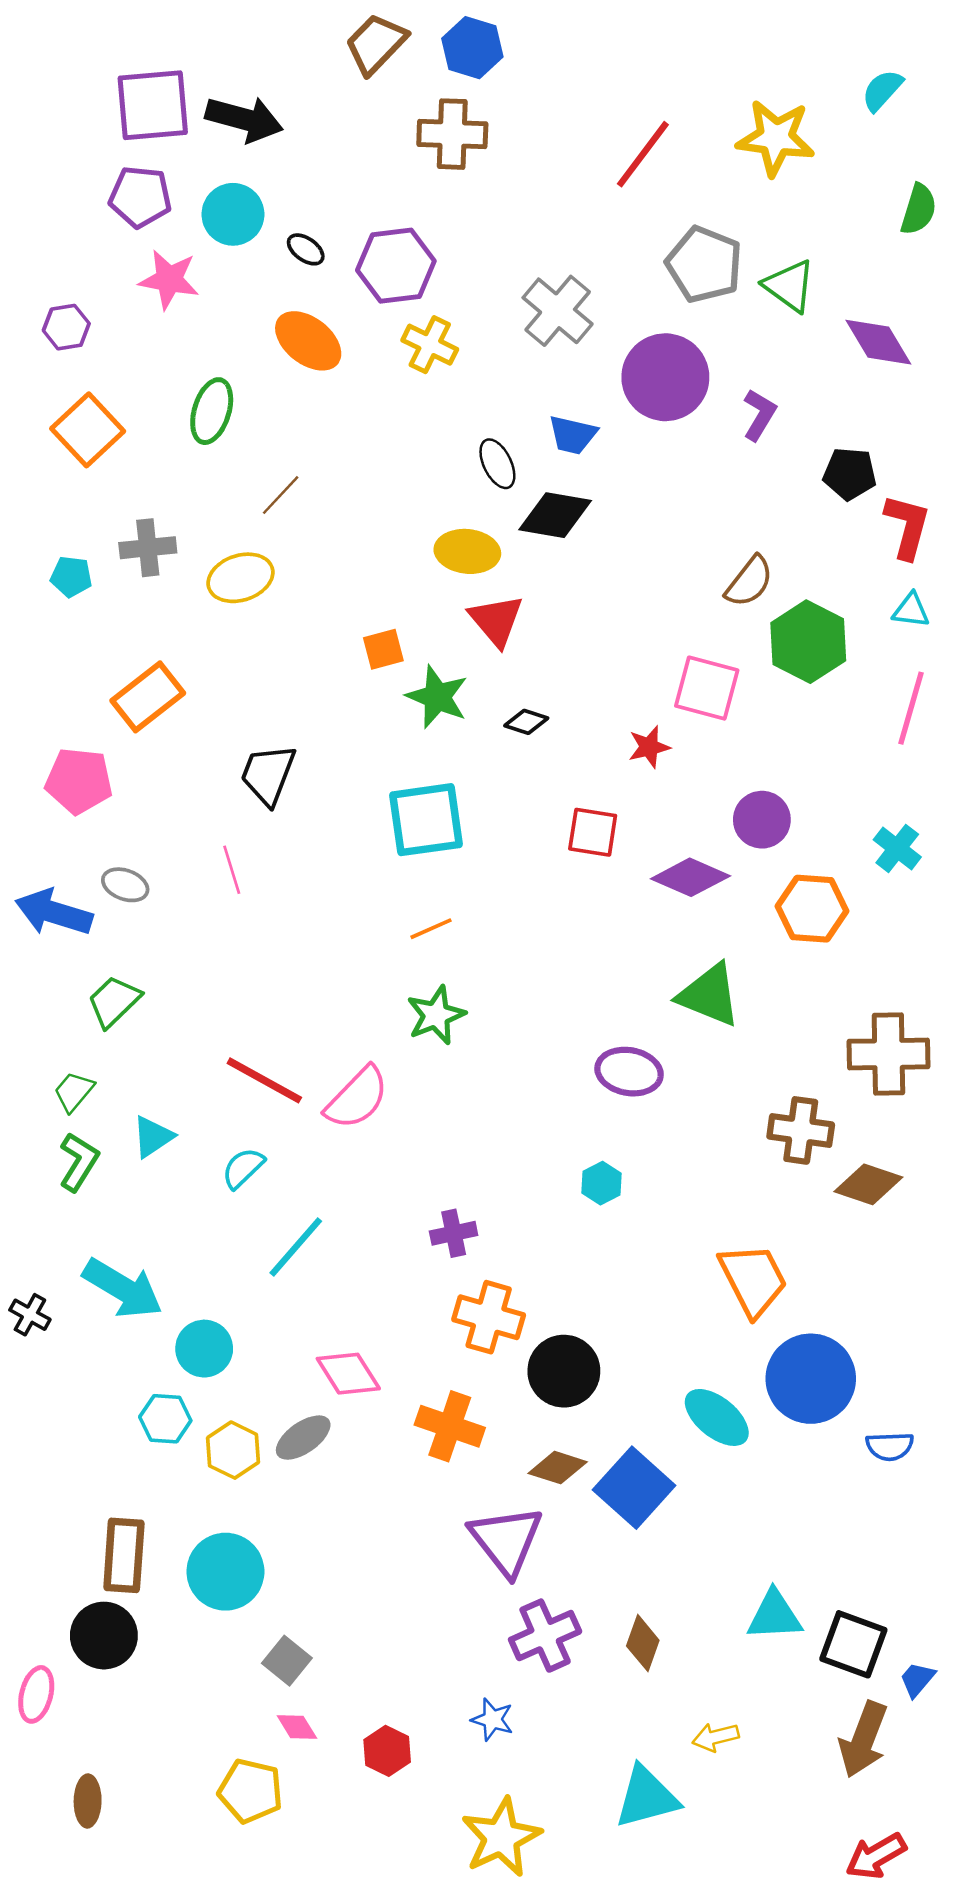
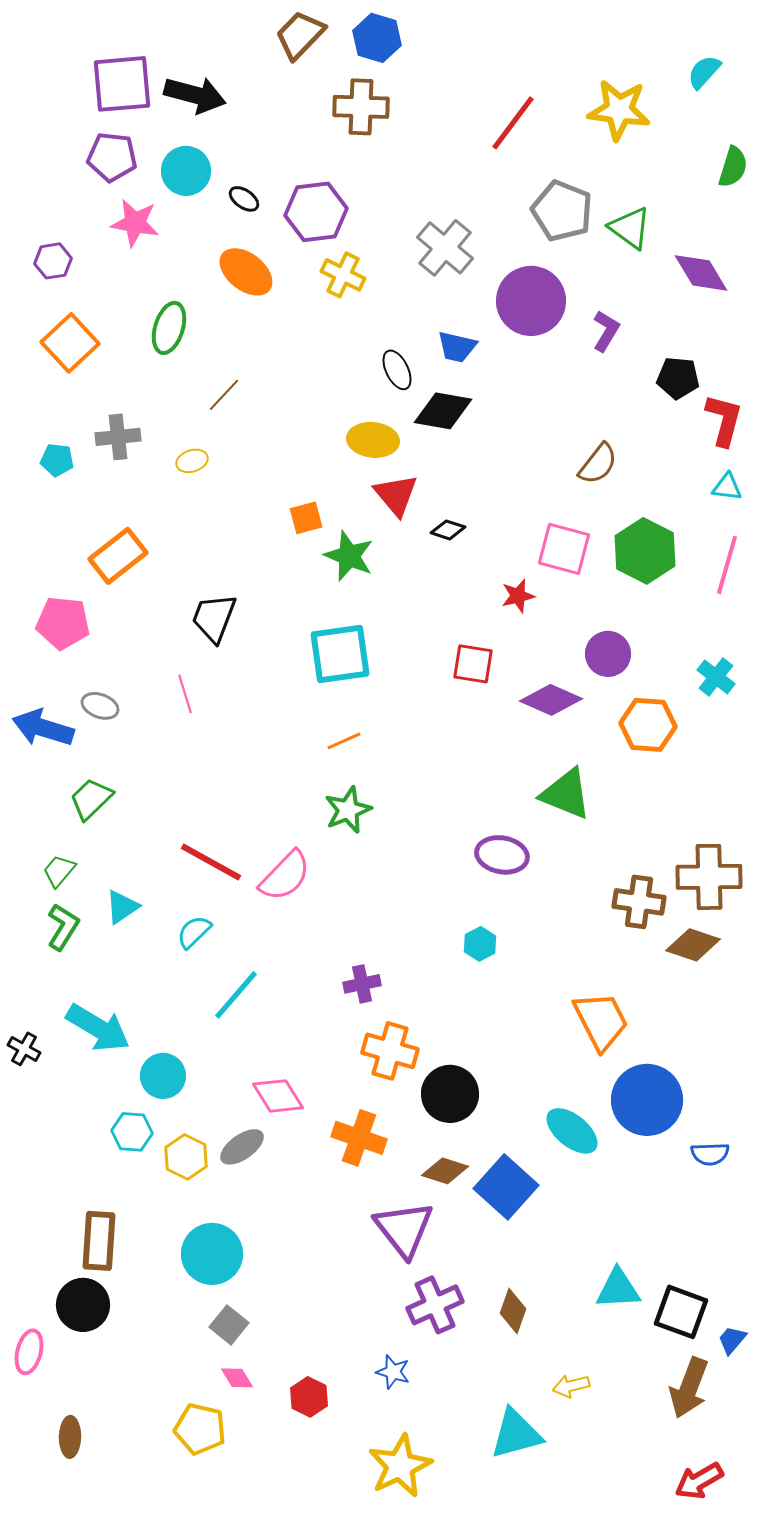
yellow ellipse: (240, 578) -> (192, 461), size x0.6
green hexagon: (808, 642) -> (645, 551), moved
black diamond: (526, 722) -> (448, 530), moved
brown cross: (888, 1054) -> (709, 877), moved
cyan circle: (225, 1572) -> (212, 1254), moved

